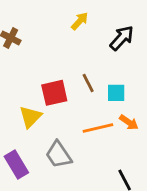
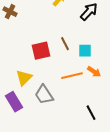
yellow triangle: (30, 117) -> (24, 78), moved

